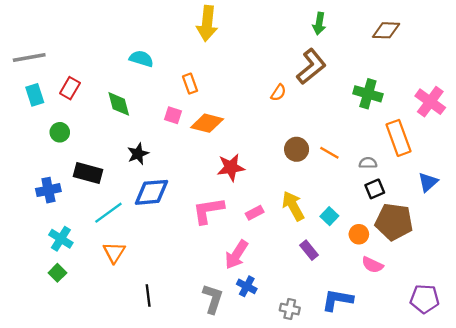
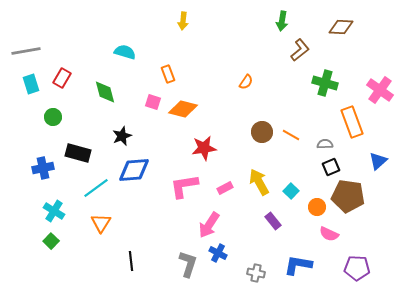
yellow arrow: (207, 24) -> (183, 21), size x0.6
brown L-shape: (311, 67) -> (300, 50), moved, size x0.7
purple pentagon: (425, 299) -> (357, 268), moved

